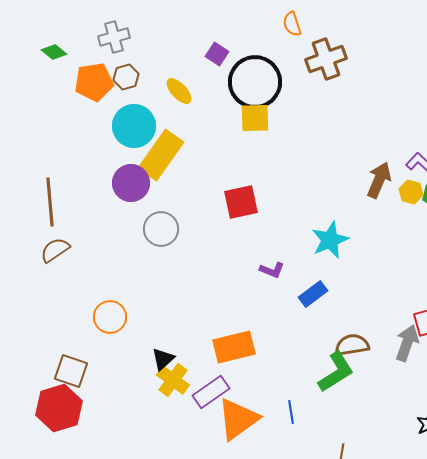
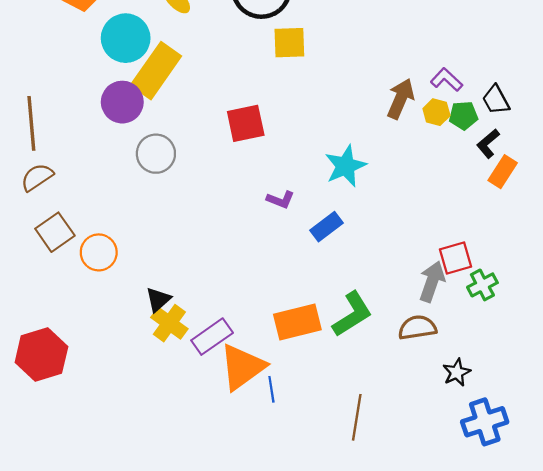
yellow square: (255, 118) -> (289, 43), moved
brown semicircle: (352, 345) -> (417, 328), moved
orange rectangle: (234, 347) -> (297, 322), moved
brown square: (71, 371) -> (55, 232), moved, turned 36
blue line: (291, 412) -> (271, 389), moved

